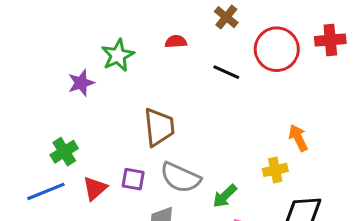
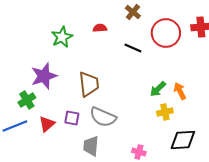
purple star: (81, 83) -> (44, 76), moved, size x1.5
green arrow: (225, 196) -> (158, 89), moved

